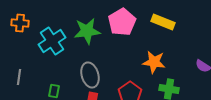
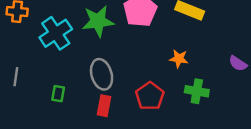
orange star: (154, 62) -> (179, 59), size x0.7

